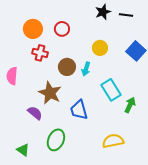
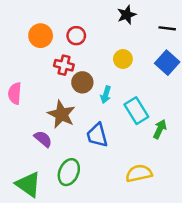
black line: (126, 15) -> (167, 28), moved
red cross: (40, 53) -> (64, 65), moved
cyan arrow: (86, 69) -> (106, 95), moved
green triangle: (23, 150) -> (28, 184), size x1.6

